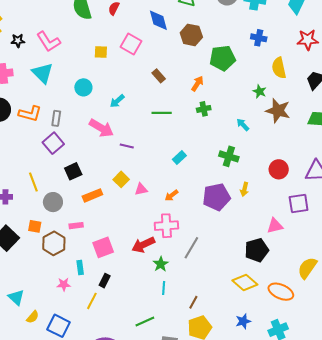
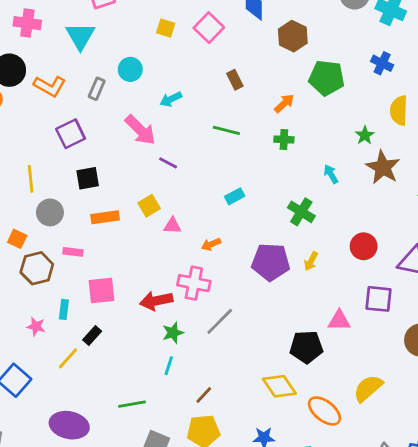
gray rectangle: (56, 118) -> (97, 89), moved

